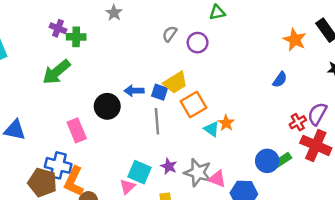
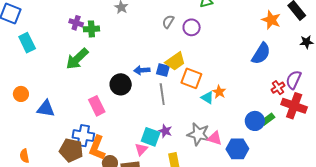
blue semicircle: (280, 80) -> (261, 54), size x1.6
orange square: (193, 105) -> (191, 78), turned -35
purple star: (169, 166) -> (165, 131), moved

